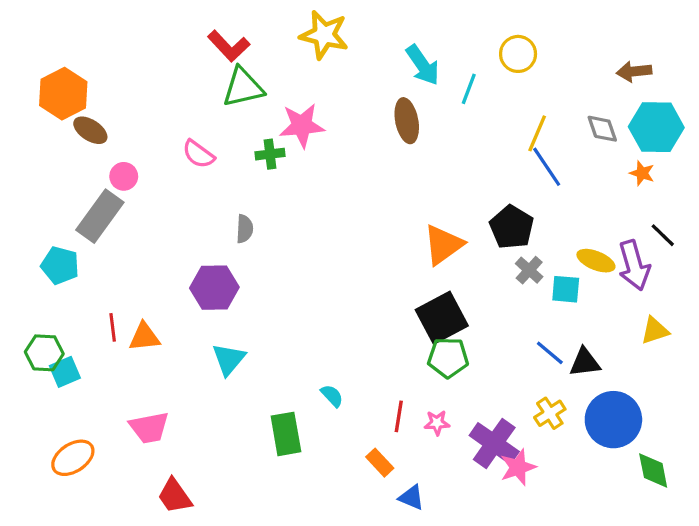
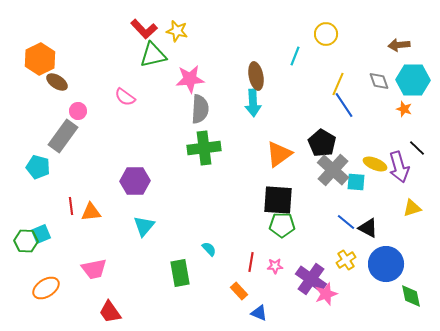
yellow star: (324, 35) -> (177, 31), moved, size x0.7
cyan arrow: (423, 65) -> (253, 103), moved, turned 32
green cross: (270, 154) -> (204, 148), moved, size x1.8
gray semicircle: (245, 229) -> (200, 109), moved, size x1.6
gray cross: (529, 270) -> (333, 170), size x1.8
black square: (442, 318) -> (278, 200), turned 32
green hexagon: (44, 353) -> (26, 241), moved
black triangle: (585, 362) -> (368, 228), turned 35

